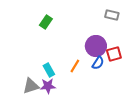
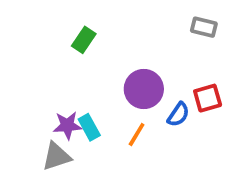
purple circle: (96, 46) -> (144, 89), moved
orange line: (75, 66) -> (137, 135), moved
purple star: (48, 86) -> (67, 125), moved

